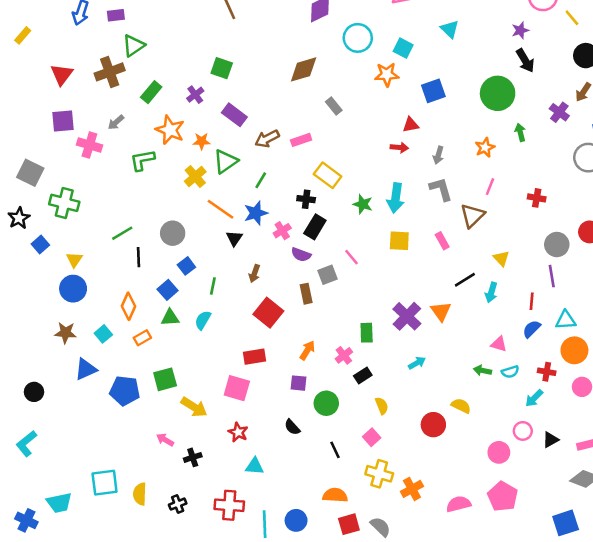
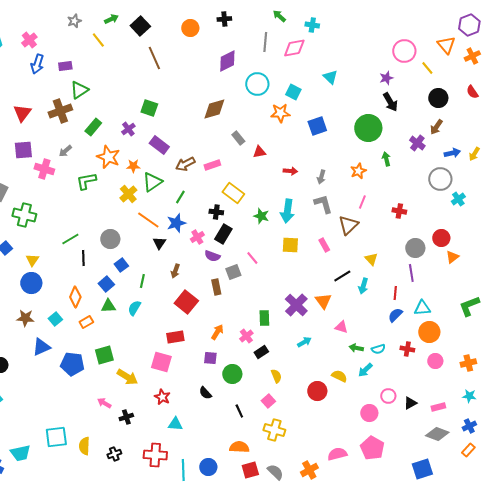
red triangle: (411, 125) -> (259, 152), moved
pink triangle: (499, 344) -> (341, 327), moved
cyan arrow: (534, 398) -> (365, 370), moved
orange cross: (412, 489) -> (309, 470), moved

